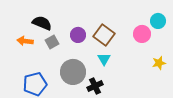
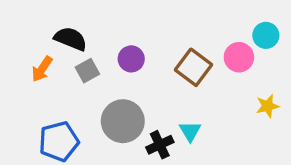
brown square: (104, 35) -> (193, 67), moved
orange arrow: (25, 41) -> (42, 69), turned -63
cyan triangle: (104, 59) -> (190, 131), moved

